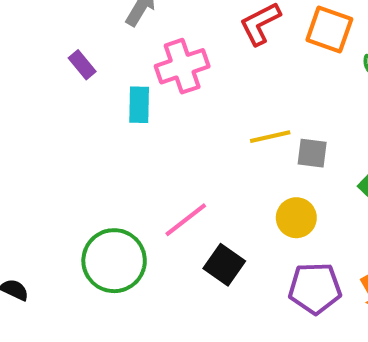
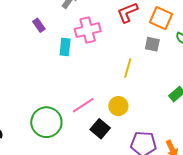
yellow line: (270, 137) -> (128, 68), turned -66
gray square: (312, 153) -> (152, 44), moved
yellow circle: (296, 218) -> (118, 106), moved

